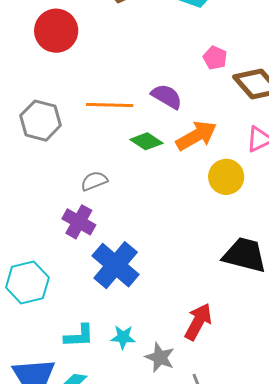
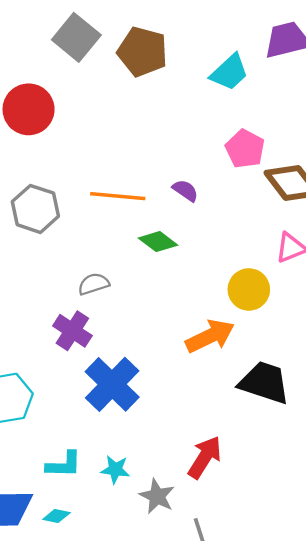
red circle: (56, 31) -> (29, 109), moved
pink pentagon: (215, 58) -> (245, 149), size x1.4
purple semicircle: (167, 96) -> (185, 190), size x0.7
orange arrow: (196, 136) -> (210, 336), moved

